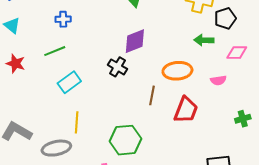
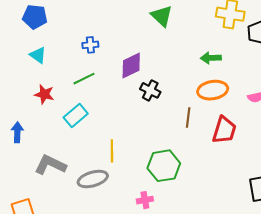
green arrow: (204, 40) -> (211, 58), moved
purple diamond: (135, 41) -> (131, 66), moved
cyan rectangle: (69, 82) -> (76, 115), moved

